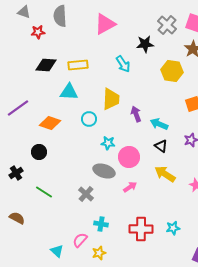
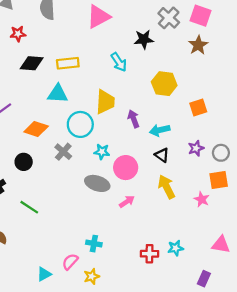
red star: (38, 32) -> (18, 34), moved
yellow hexagon: (172, 71) -> (164, 84), moved
cyan circle: (89, 119) -> (80, 124), size x1.5
cyan arrow: (159, 124) -> (160, 130), turned -36
yellow arrow: (165, 174) -> (166, 187), turned 30
gray cross: (86, 194) -> (63, 152), moved
red cross: (141, 229) -> (149, 254), moved, size x0.7
cyan triangle: (57, 251) -> (44, 274), turned 48

